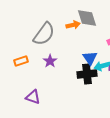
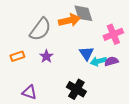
orange arrow: (73, 25) -> (69, 20), size x1.5
black cross: (87, 74) -> (76, 89), moved, turned 36

